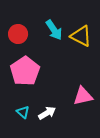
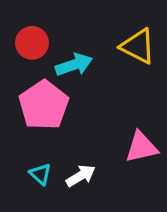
cyan arrow: (54, 30) -> (74, 65), moved, turned -75

